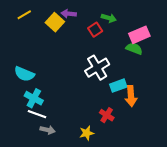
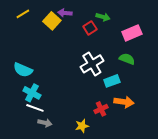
green semicircle: (134, 49) -> (127, 59), moved
orange arrow: (131, 96) -> (124, 102), moved, turned -78
red cross: (107, 115) -> (101, 109), turned 32

